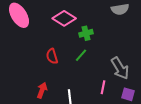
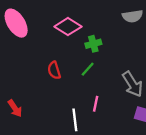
pink line: (103, 87) -> (96, 104), moved
red arrow: (42, 90) -> (15, 108), moved, turned 126

